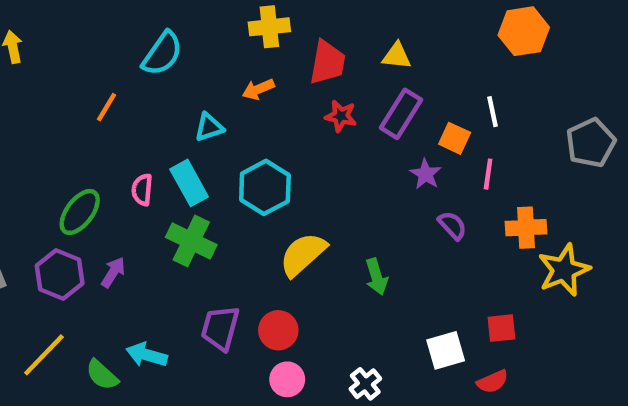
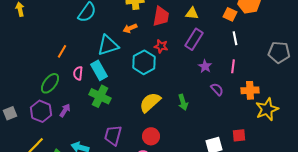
orange line: (106, 107) -> (62, 51), moved
red star: (341, 116) -> (161, 46), moved
cyan triangle: (209, 127) -> (108, 45), size x1.6
orange square: (455, 138) -> (230, 14), moved
gray pentagon: (591, 143) -> (279, 52), turned 30
cyan hexagon: (265, 187) -> (144, 62), moved
green arrow: (376, 277) -> (183, 102), moved
red circle: (278, 330) -> (151, 136), moved

